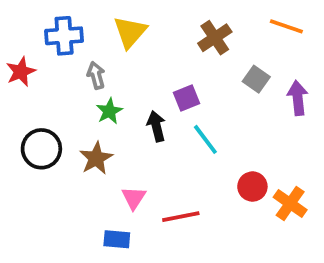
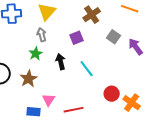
gray arrow: (96, 75) -> (42, 35), moved
purple square: (187, 98) -> (77, 38), moved
purple arrow: (298, 98) -> (136, 47), turned -30
blue rectangle: (117, 239) -> (34, 112), moved

